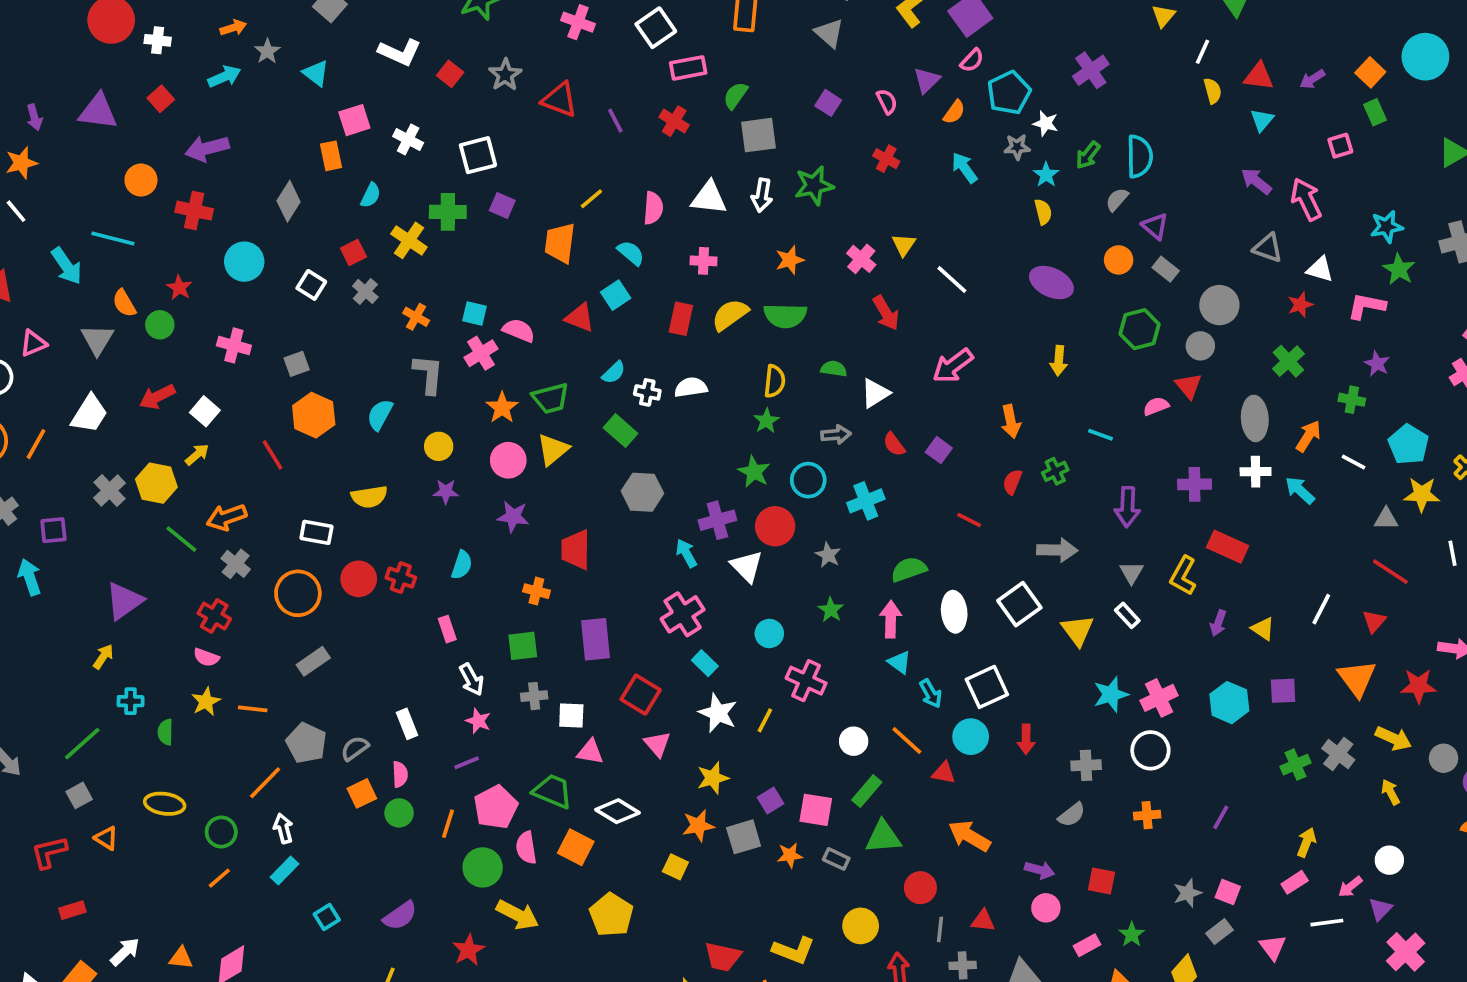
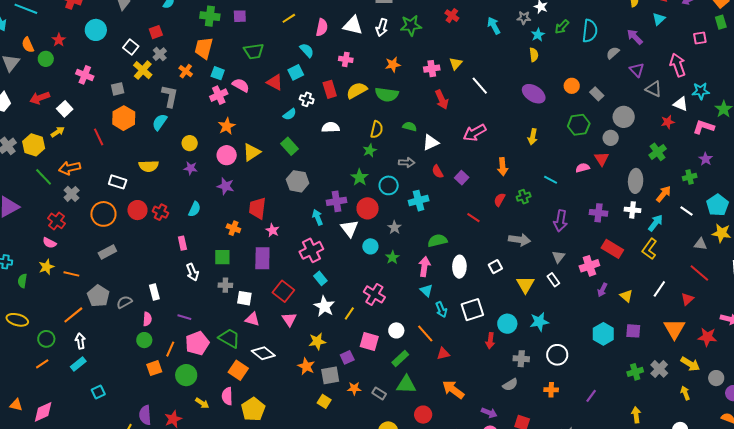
purple arrow: (1256, 181) -> (635, 37), moved
gray semicircle: (1117, 199) -> (613, 53), moved
purple square: (502, 206) -> (240, 16), turned -32
purple triangle: (1155, 226) -> (637, 70), moved
cyan star: (1387, 227) -> (701, 91), moved
yellow cross: (409, 240) -> (143, 70), moved
orange trapezoid: (560, 243) -> (204, 48), moved
pink cross: (861, 259) -> (432, 69), turned 35
red rectangle: (681, 319) -> (330, 89), turned -36
gray L-shape: (428, 374) -> (170, 96), moved
white cross: (647, 392) -> (307, 99), moved
green trapezoid: (551, 398) -> (254, 51), moved
green cross: (1352, 400) -> (690, 177), turned -32
cyan arrow: (1300, 490) -> (655, 223), turned 78
yellow L-shape: (1183, 576) -> (649, 249), moved
white square: (1019, 604) -> (495, 267), size x0.6
cyan circle: (769, 633) -> (370, 246), moved
pink cross: (1159, 698) -> (589, 266), moved
pink star: (478, 721) -> (272, 230), moved
cyan circle: (971, 737) -> (507, 324), moved
purple line: (467, 763) -> (184, 317), turned 32
red triangle: (944, 773) -> (443, 354), turned -32
orange square: (362, 793) -> (154, 368), moved
pink square: (816, 810) -> (369, 341), moved
orange star: (698, 826) -> (306, 366), turned 30
yellow arrow: (1306, 842) -> (636, 415), turned -35
pink semicircle: (526, 848) -> (227, 396), moved
yellow square: (675, 867) -> (324, 401), moved
yellow arrow: (518, 915) -> (202, 403), size x0.6
purple semicircle: (400, 916) -> (145, 415), moved, turned 114

